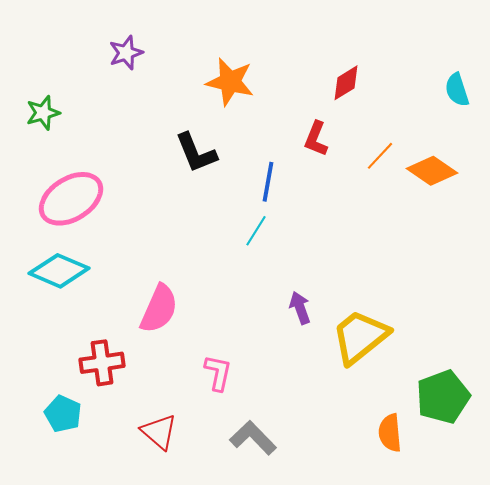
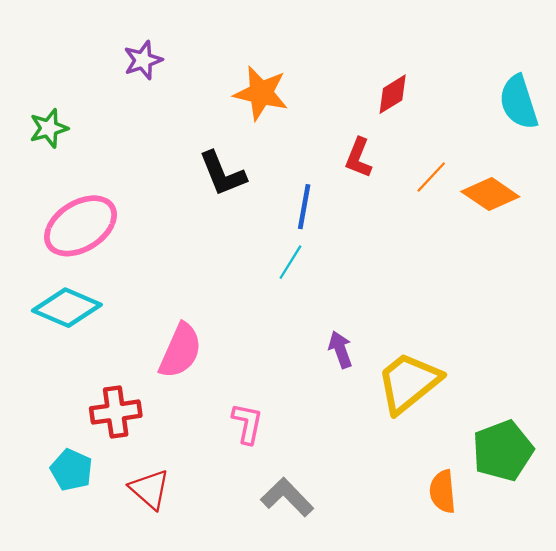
cyan semicircle: (457, 90) -> (519, 102), size x1.4
red triangle: (159, 432) -> (150, 489), moved

